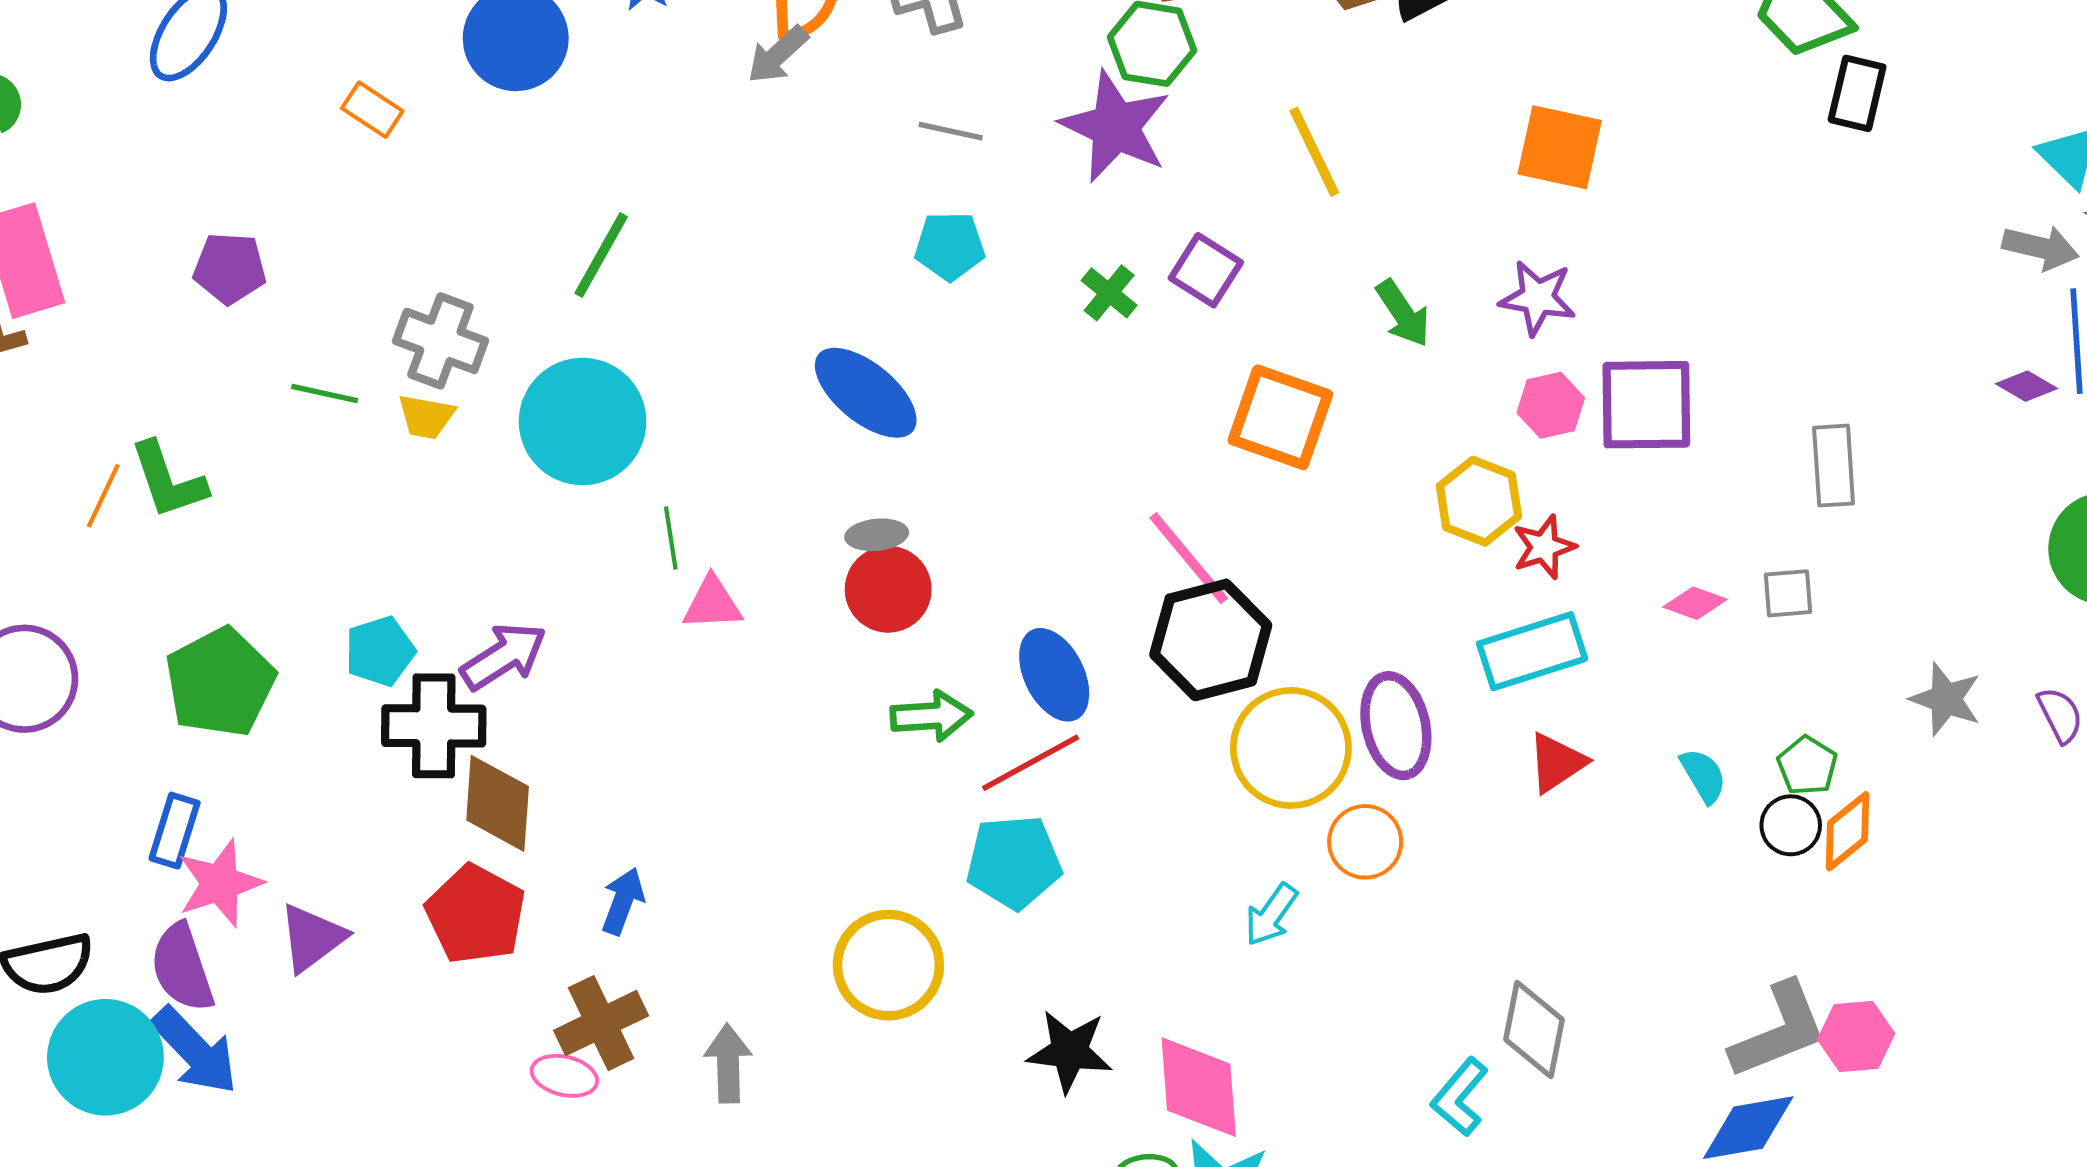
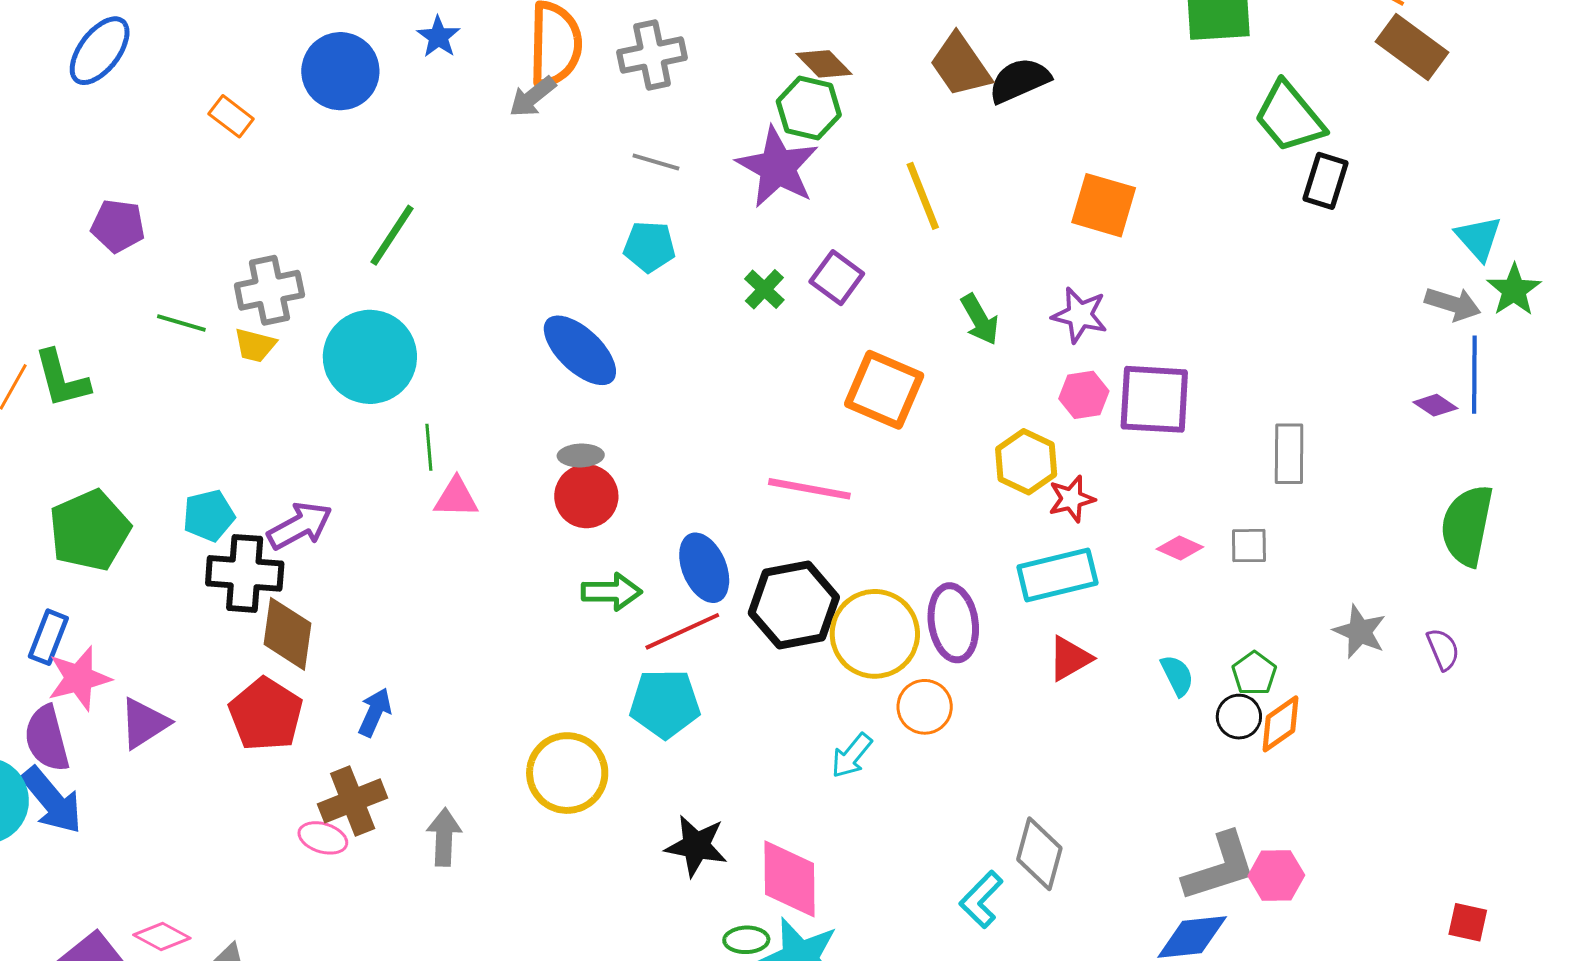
gray cross: (440, 341) -> (269, 290), turned -36
pink line: (1189, 558) -> (809, 489), turned -44
black hexagon: (1211, 640) -> (794, 605), moved

